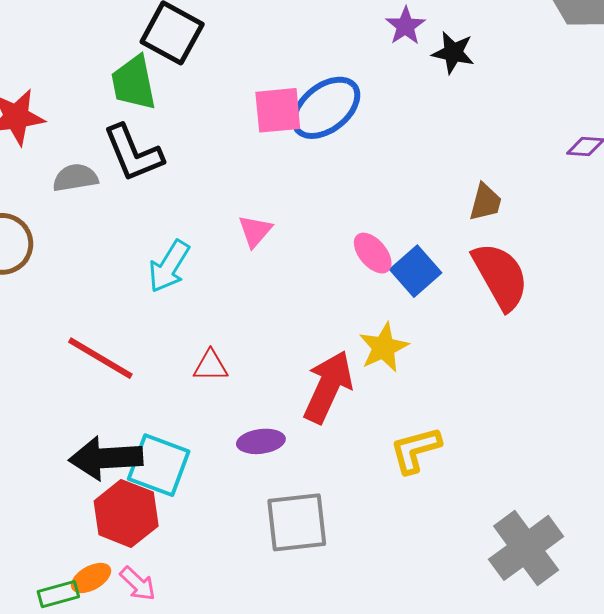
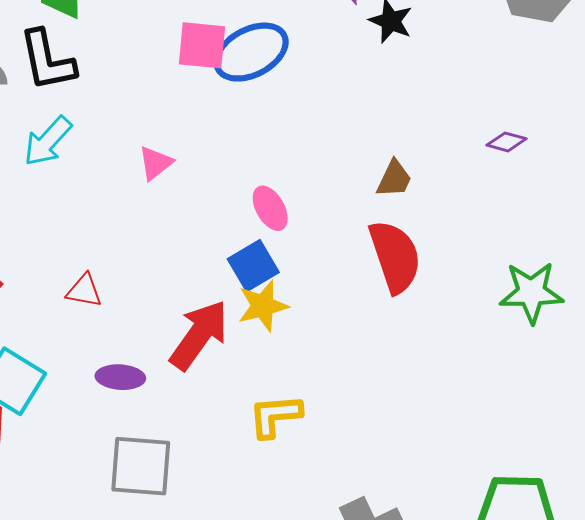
cyan arrow: (169, 266) -> (48, 141), moved
blue square: (416, 271) -> (253, 266), moved

